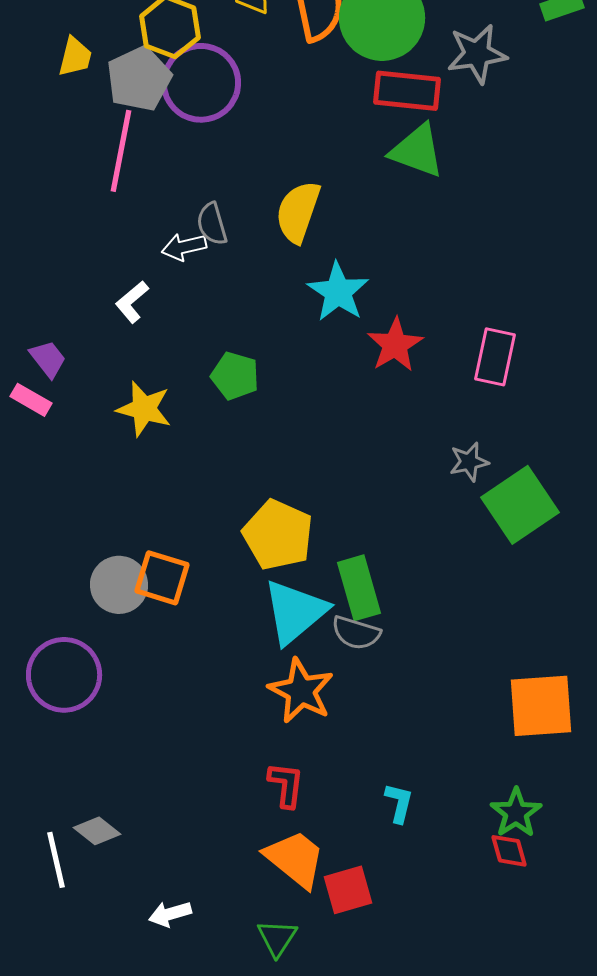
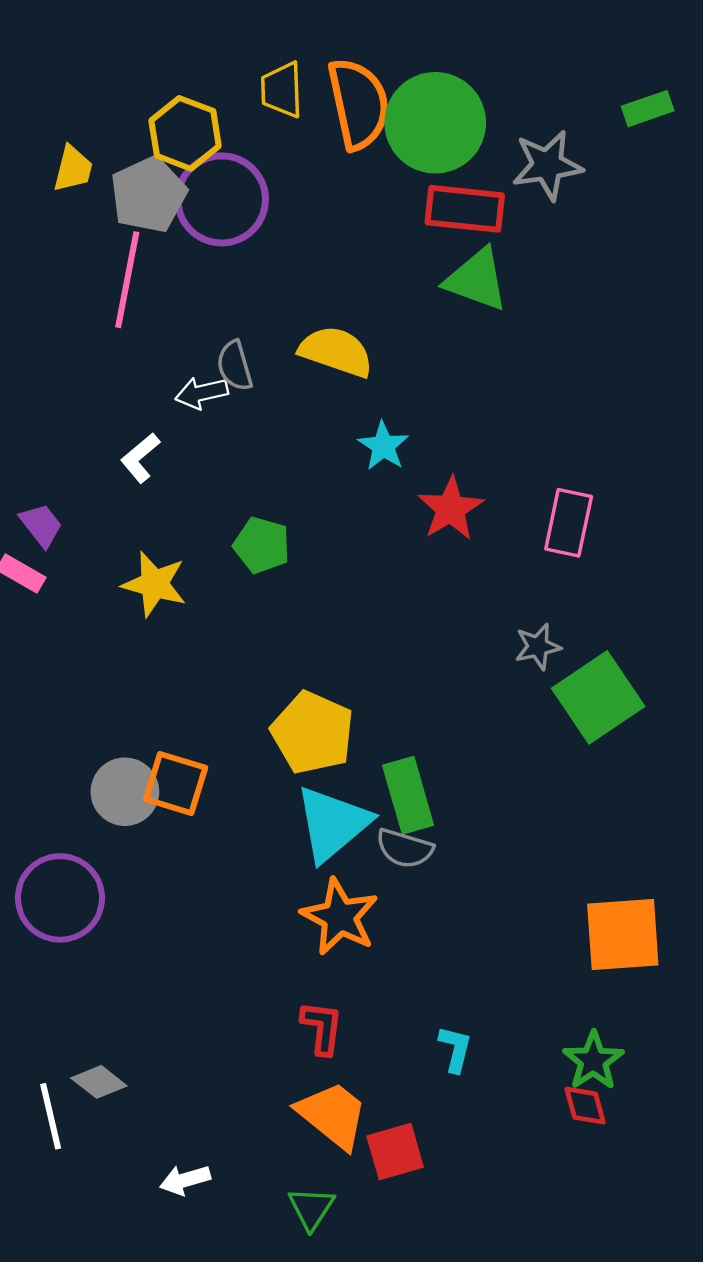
yellow semicircle: (298, 212) -> (336, 352), turned 90
cyan star: (338, 292) -> (383, 446), size x0.7

